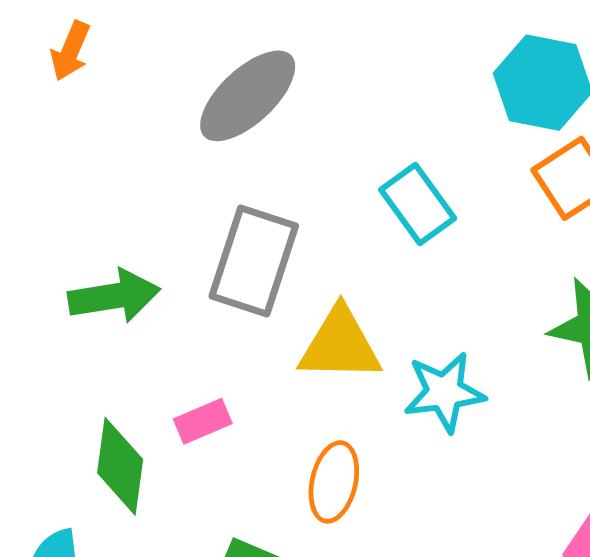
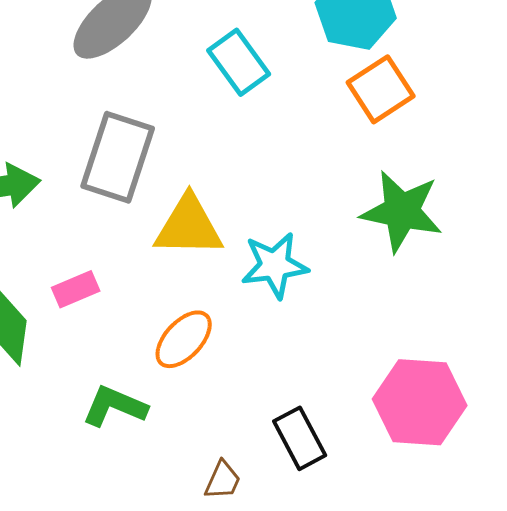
cyan rectangle: (418, 204) -> (239, 62), moved
orange ellipse: (334, 482) -> (184, 339), turned 30

